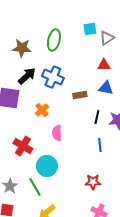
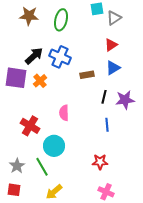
brown star: (22, 48) -> (29, 16), moved
red triangle: (104, 65) -> (111, 45), turned -32
blue triangle: (106, 88) -> (113, 68), turned -42
orange cross: (42, 110) -> (40, 81), moved

